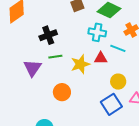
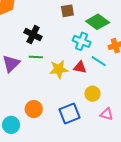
black cross: (48, 35) -> (33, 35), turned 36
orange circle: (62, 92) -> (34, 109), moved
blue square: (111, 104) -> (69, 114), moved

